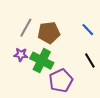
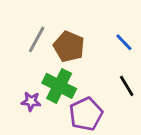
brown pentagon: (49, 33) -> (69, 46), turned 30
purple star: (21, 55) -> (31, 101), moved

